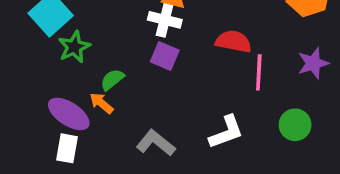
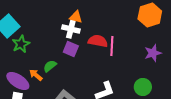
red semicircle: (233, 42) -> (98, 41), moved
pink line: (259, 72) -> (112, 46), moved
green semicircle: (112, 80) -> (50, 66), moved

